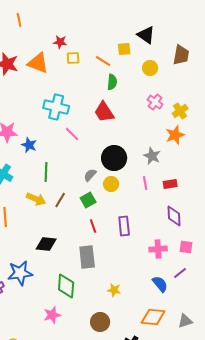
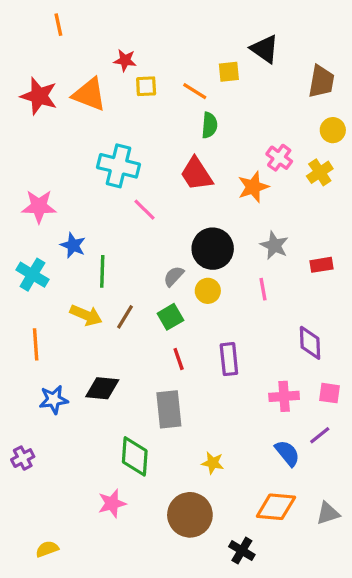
yellow circle: (150, 68) -> (333, 130), moved
orange star: (175, 135) -> (253, 187), moved
blue star: (29, 145) -> (73, 245), moved
red rectangle: (170, 184) -> (321, 265), moved
blue star: (20, 273) -> (54, 400), moved, size x0.7
brown circle: (100, 322) -> (190, 515), size x1.4

